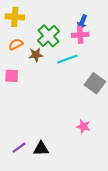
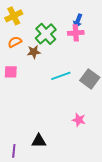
yellow cross: (15, 17) -> (14, 16), turned -30
cyan line: (67, 59) -> (61, 76), moved
purple line: (19, 148) -> (14, 151), moved, turned -48

